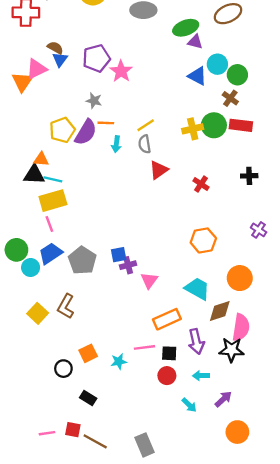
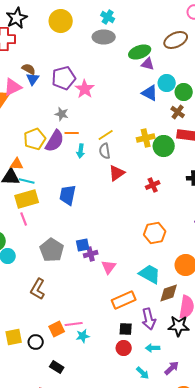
green circle: (214, 125) -> (164, 146), moved
red cross: (201, 184) -> (153, 185), turned 32
blue trapezoid: (51, 253) -> (68, 195), moved, turned -45
yellow square: (38, 313) -> (14, 337), moved, turned 36
pink line: (145, 347) -> (74, 324), moved

